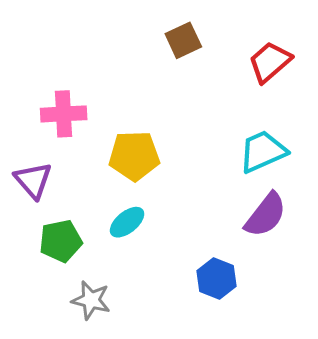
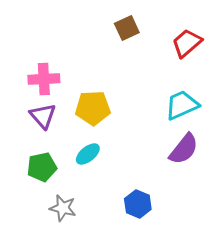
purple triangle: (33, 180) -> (43, 116), moved
blue hexagon: (217, 278) -> (138, 204), moved

